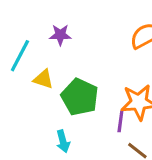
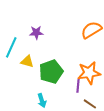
green pentagon: (80, 97) -> (51, 72), turned 30

